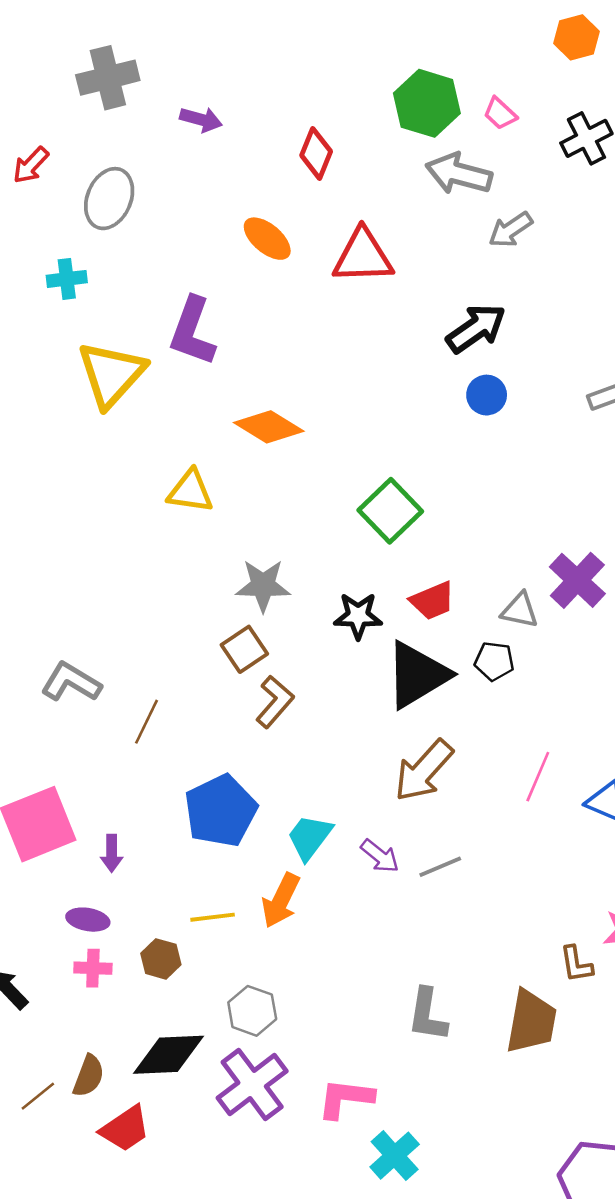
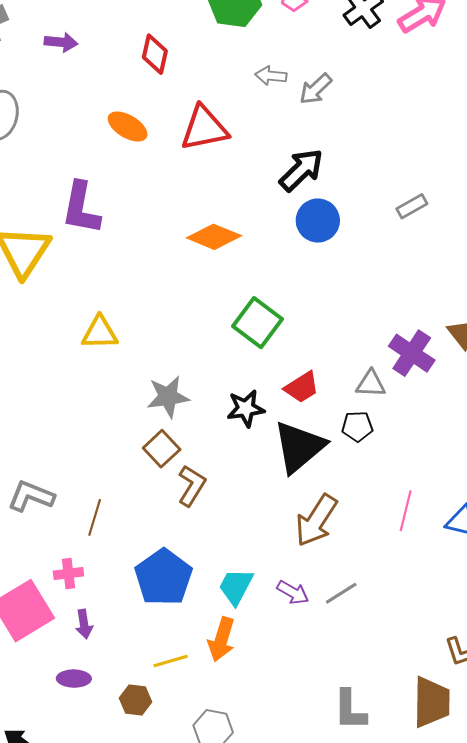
gray arrow: (459, 174) -> (271, 76), moved, size x0.6
blue circle: (487, 395) -> (318, 221), size x1.4
orange diamond: (269, 427) -> (214, 237), moved
pink cross: (93, 968) -> (68, 574), moved

